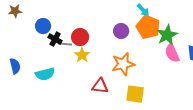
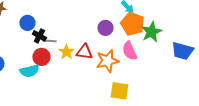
red circle: (80, 37) -> (41, 57), moved
pink semicircle: (172, 53) -> (129, 51), moved
red triangle: (100, 86) -> (84, 52), moved

